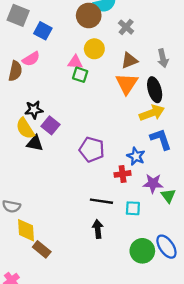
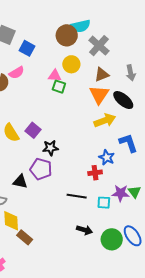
gray cross: (126, 27) -> (99, 46), size x1.5
black ellipse: (155, 90) -> (123, 100), turned -35
black star: (34, 110) -> (50, 148), moved
yellow arrow: (152, 113) -> (105, 120), moved
black triangle: (35, 143) -> (20, 182), moved
purple pentagon: (92, 150) -> (41, 169), moved
purple star: (153, 183) -> (121, 193), moved
black arrow: (98, 229) -> (84, 230), moved, turned 112

